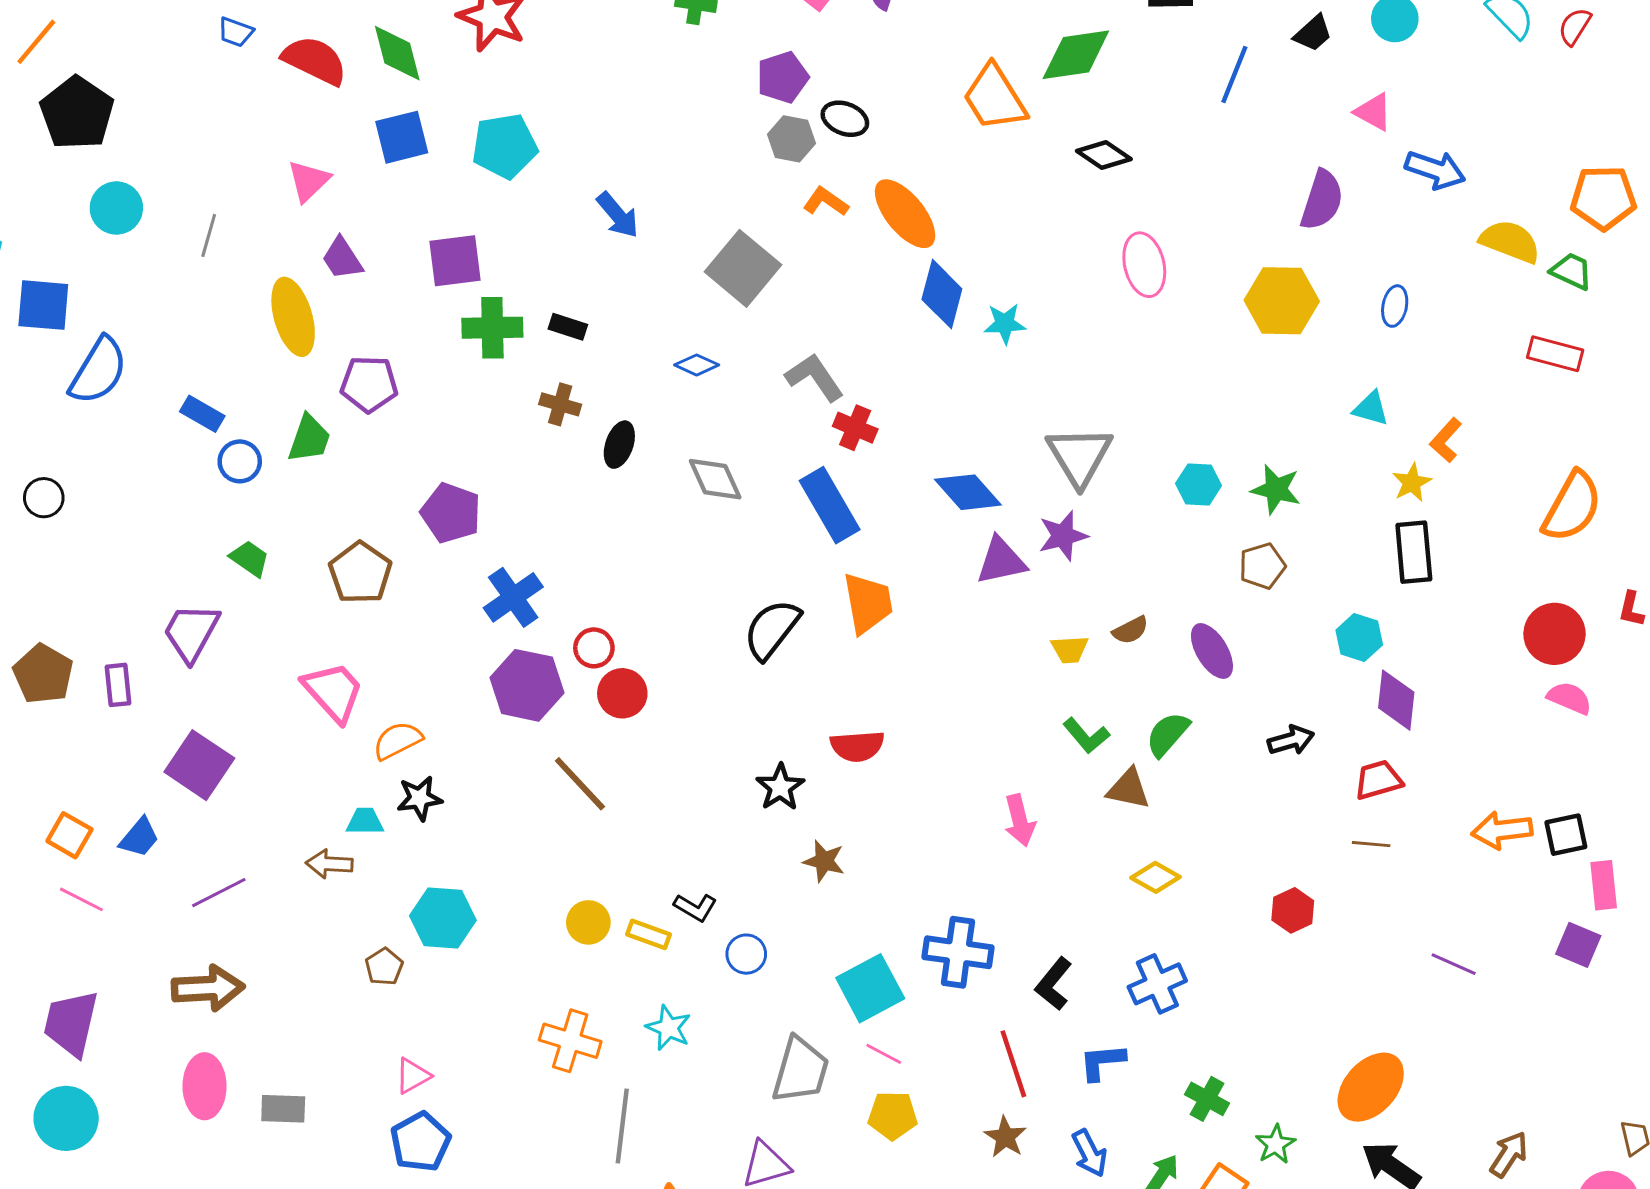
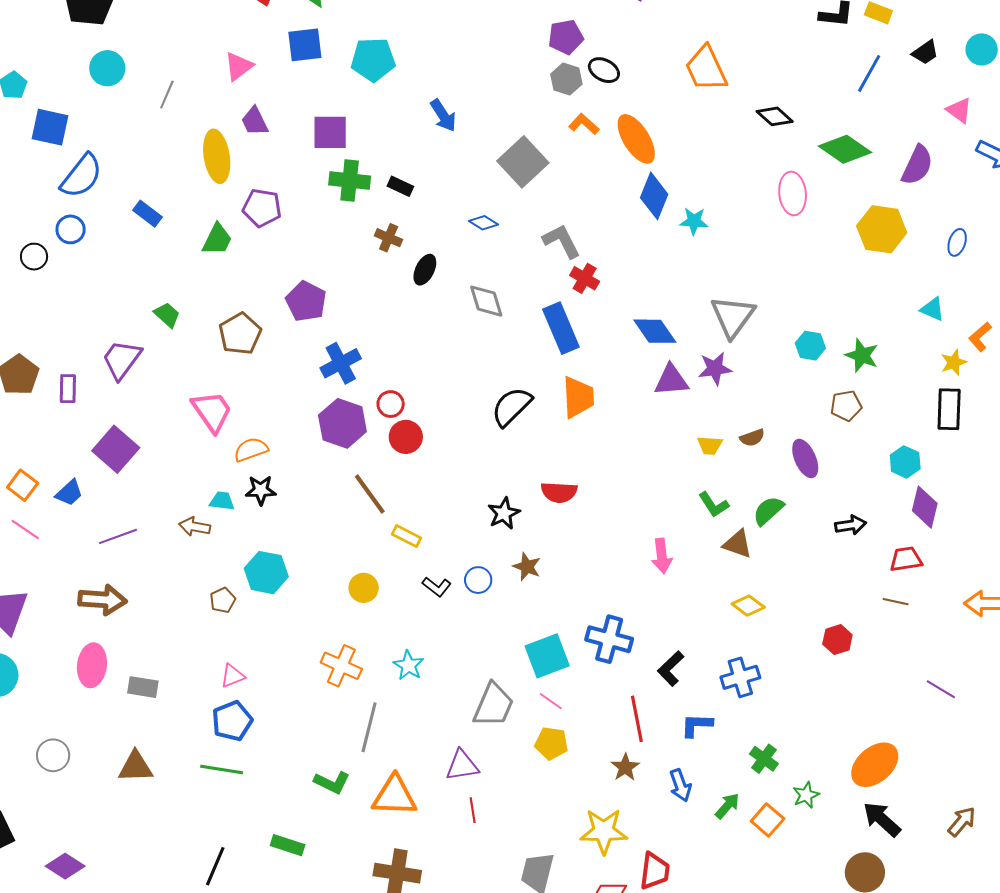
green diamond: (1076, 55) -> (845, 149), moved, turned 36
blue circle: (240, 461) -> (71, 229), moved
yellow rectangle: (649, 934) -> (406, 536), moved
blue circle: (746, 954) -> (478, 580), moved

